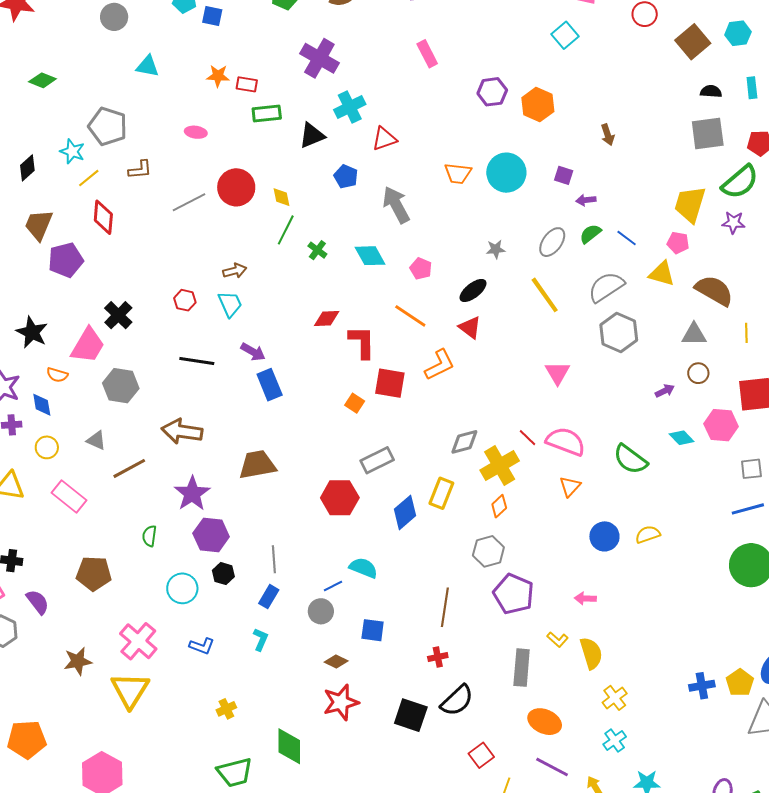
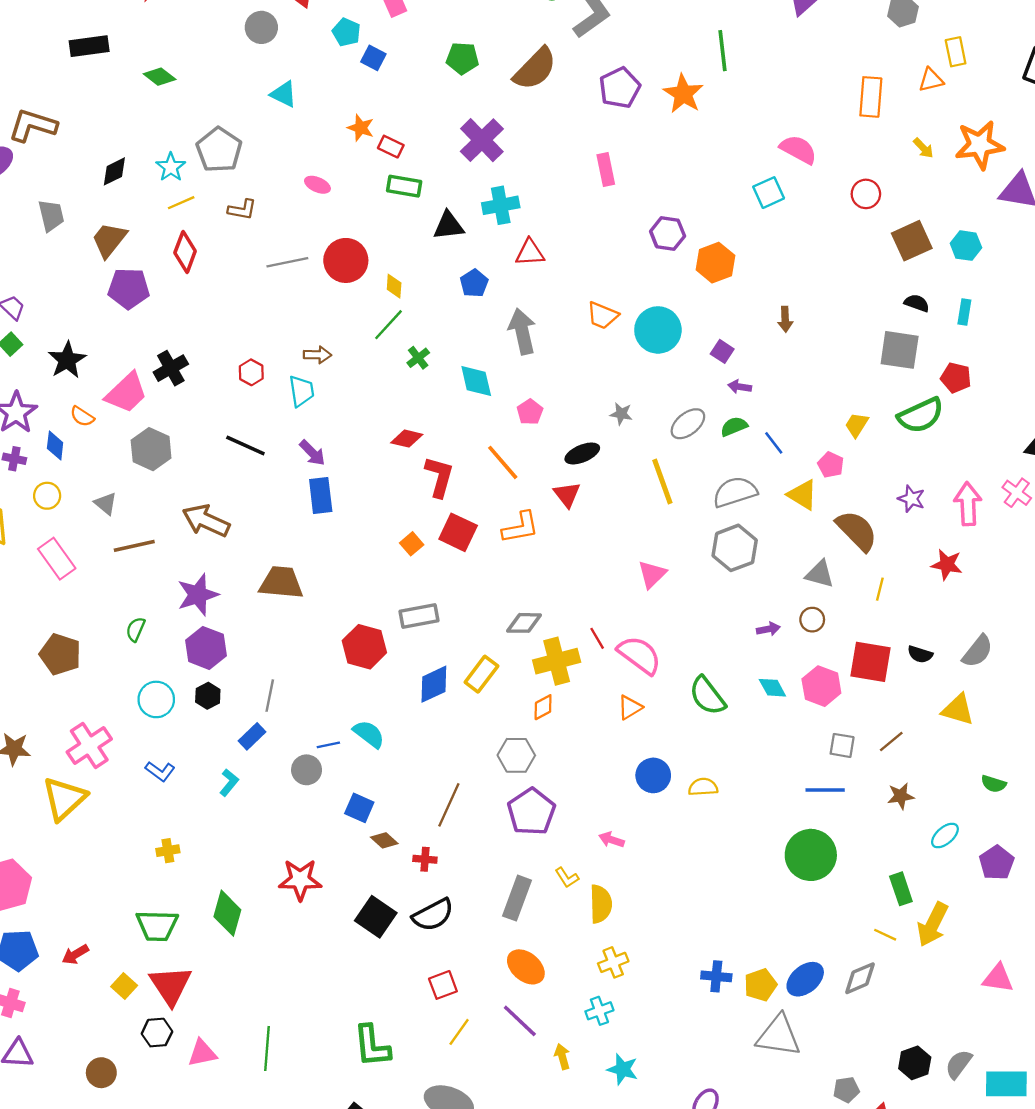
yellow trapezoid: (690, 204) -> (857, 425), size x0.6
purple star: (733, 223) -> (911, 499), moved
brown diamond: (336, 661) -> (384, 840), moved

